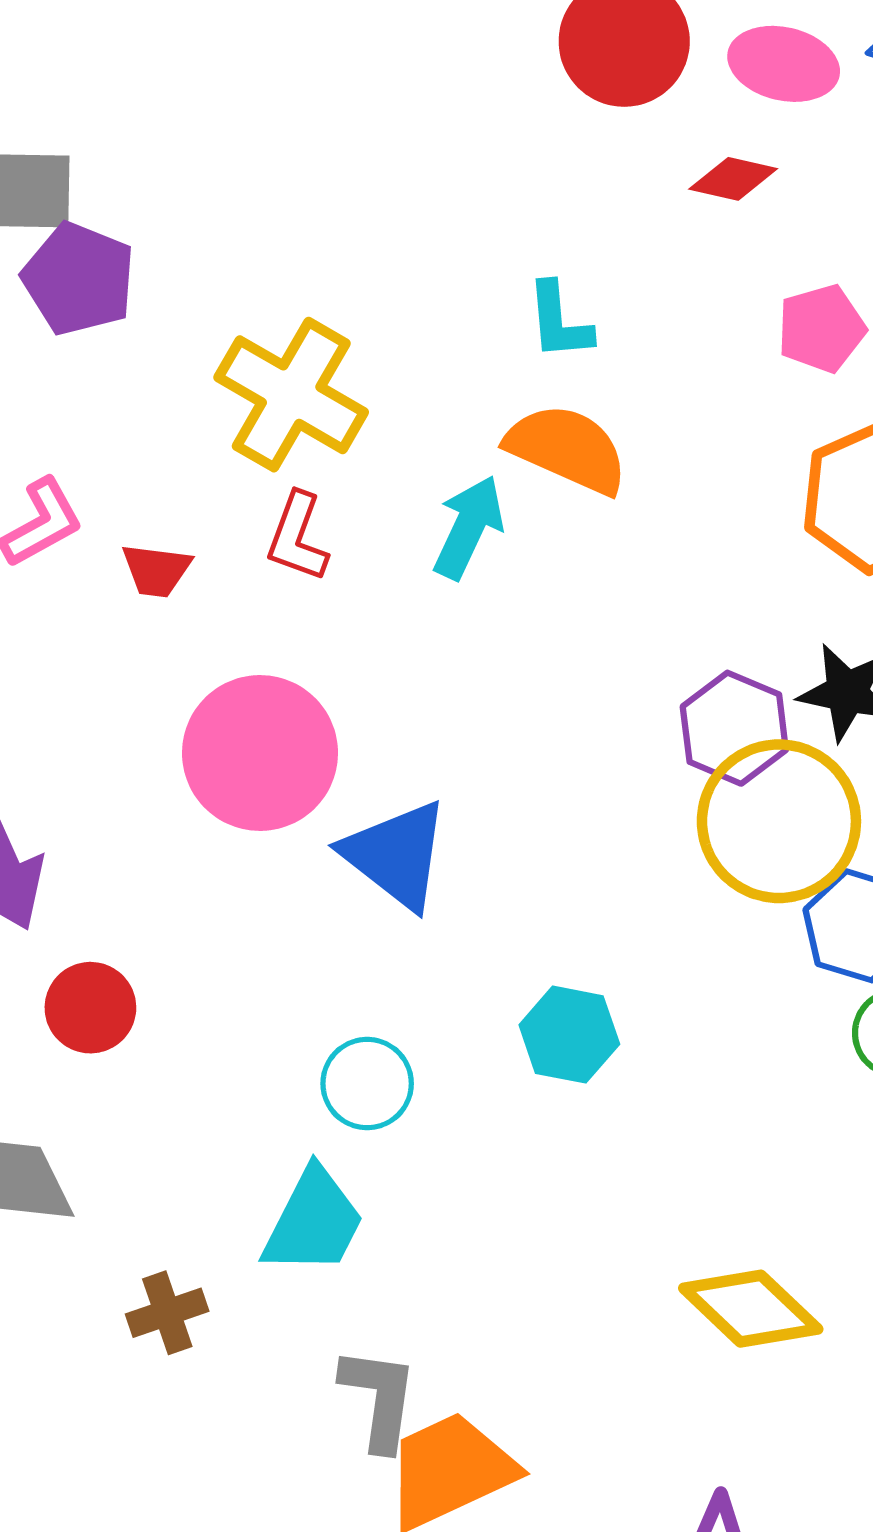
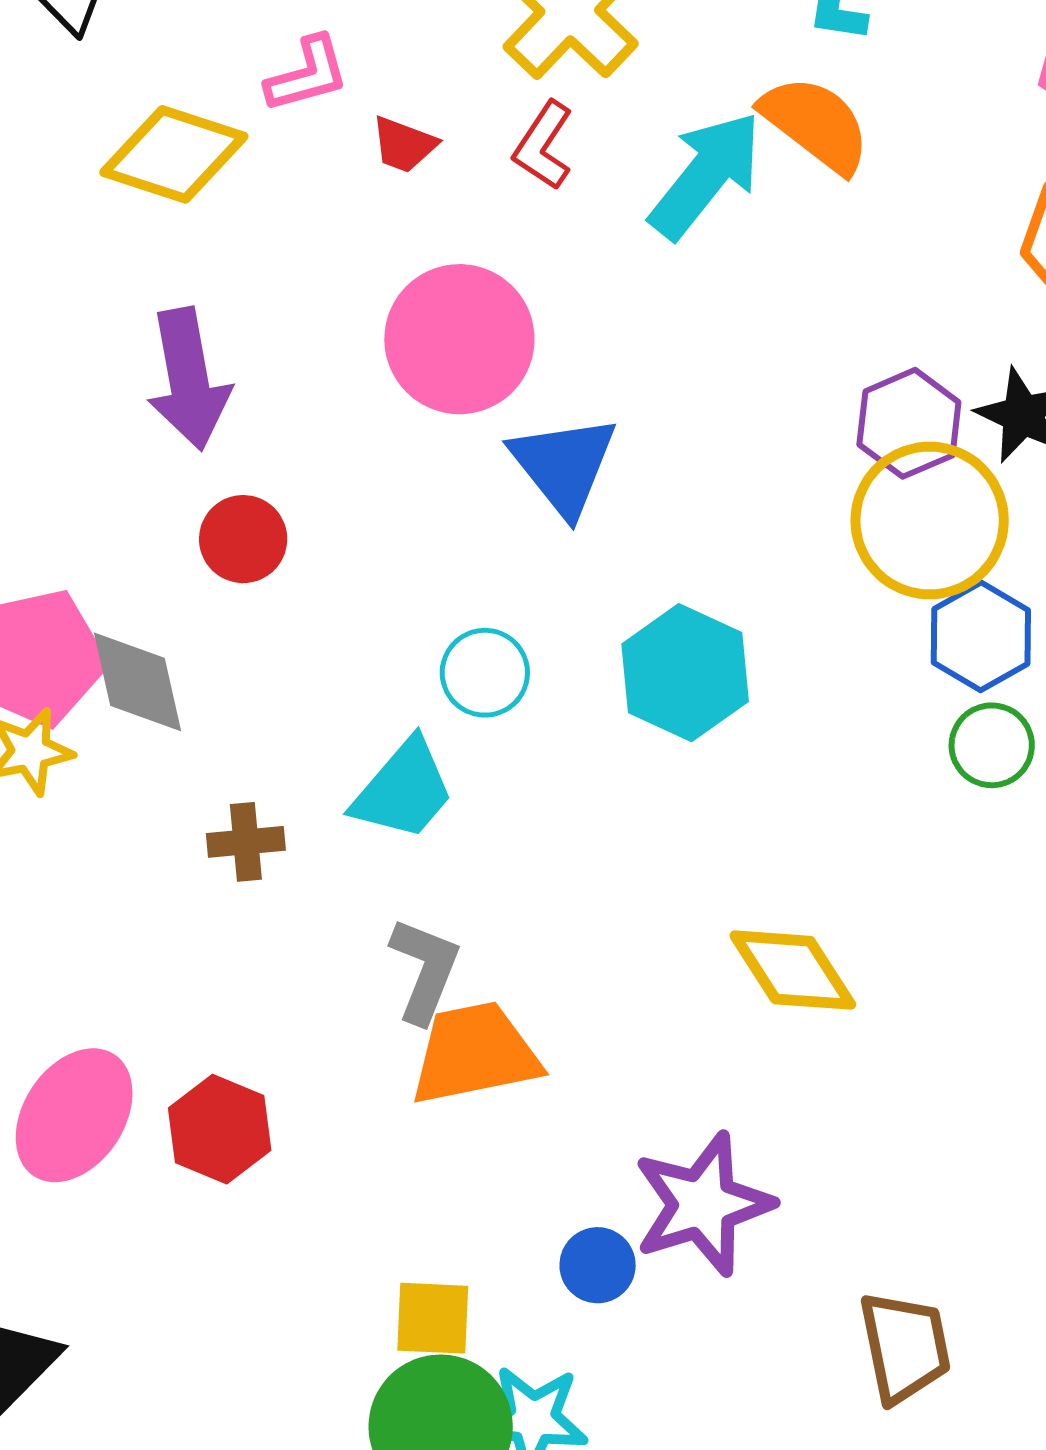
cyan arrow: (469, 527) -> (706, 175), size x1.4
cyan hexagon: (569, 1035) -> (685, 673), size x1.4

